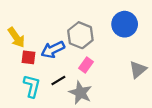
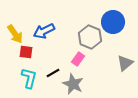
gray hexagon: (80, 35) -> (90, 37), moved
blue arrow: (53, 50) -> (44, 31), moved

